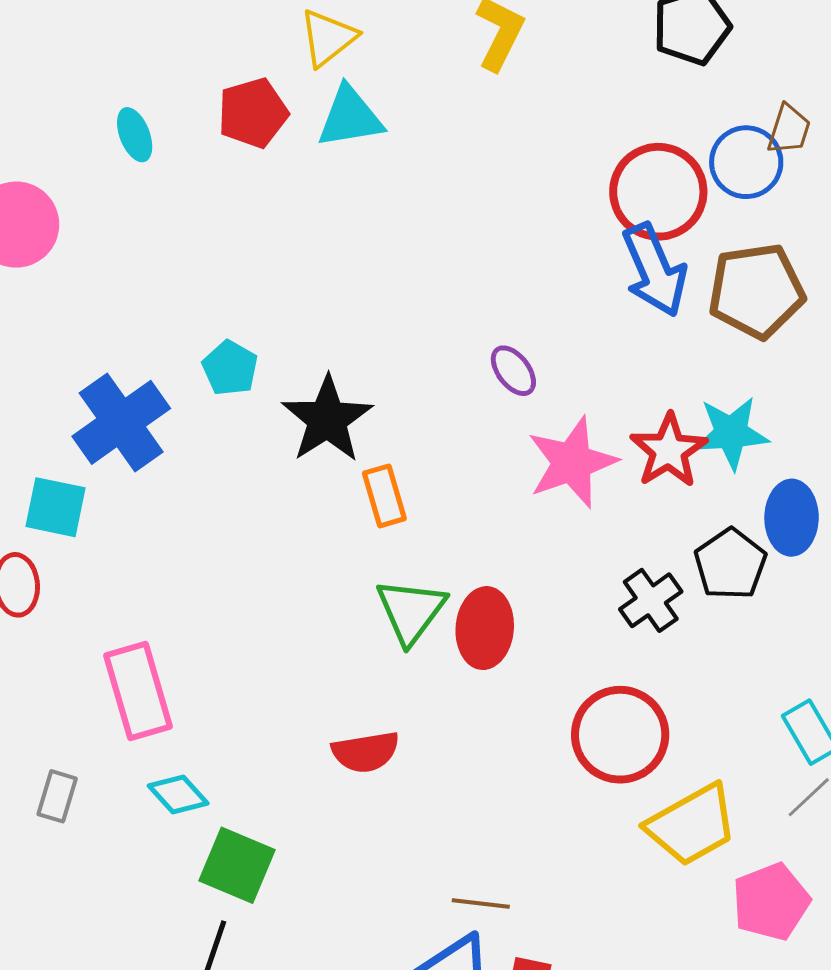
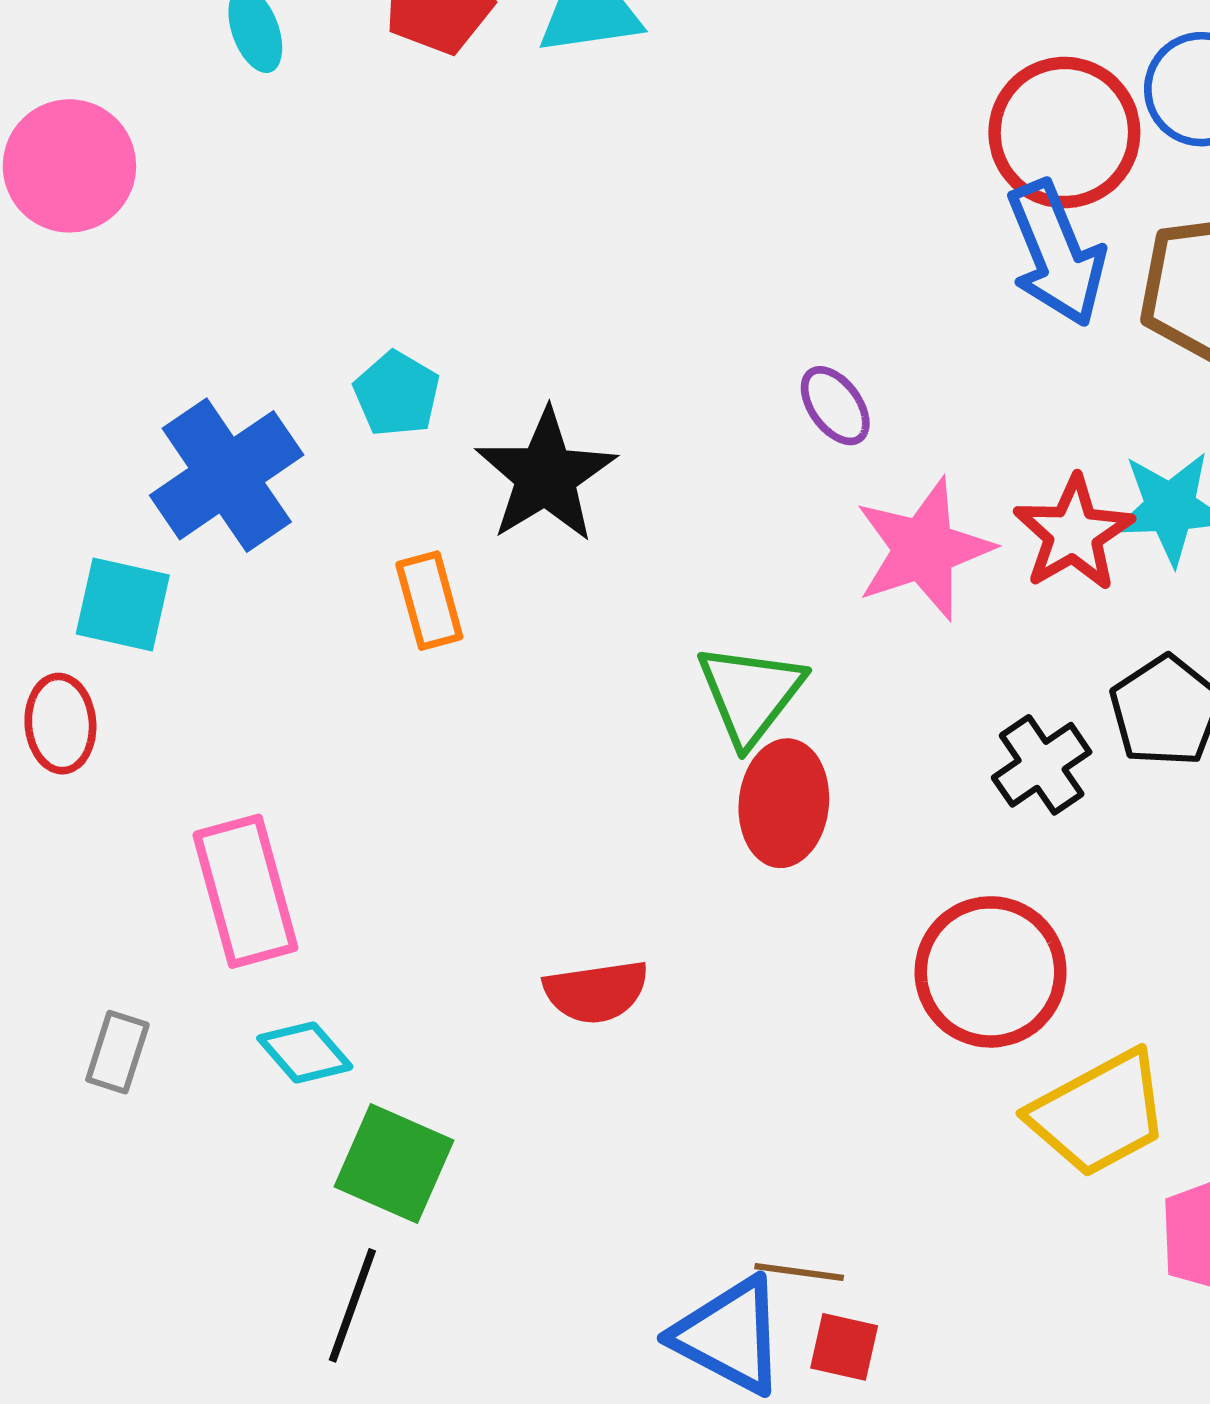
orange rectangle: (384, 496) -> (429, 601), moved
green triangle: (411, 611) -> (750, 694), moved
brown line: (481, 903) -> (799, 1272), moved

